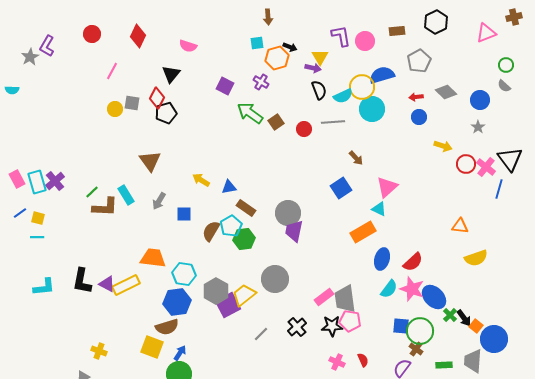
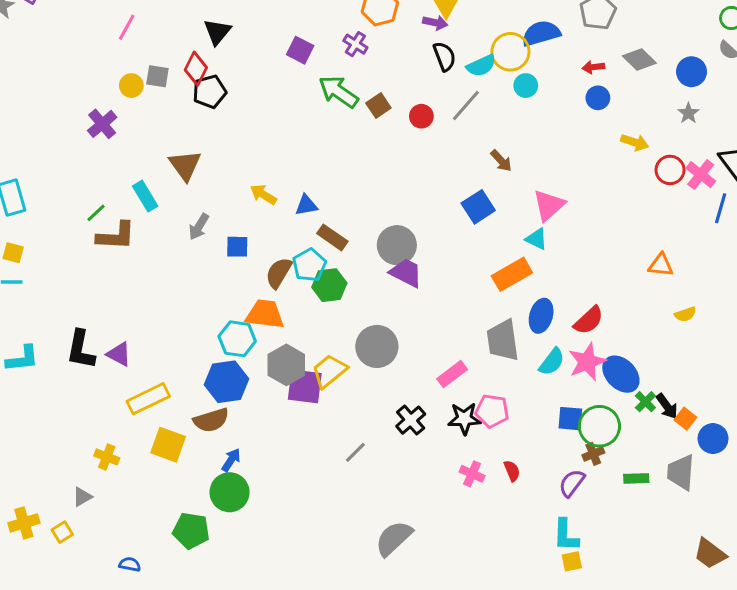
cyan circle: (372, 109) -> (526, 86), size x0.6
gray line: (333, 122) -> (466, 105), turned -45
purple cross: (55, 181) -> (102, 124), moved
cyan rectangle: (126, 195) -> (145, 196), moved
purple trapezoid: (294, 231) -> (406, 273), turned 105
orange trapezoid: (153, 258) -> (265, 314), moved
yellow semicircle: (476, 258) -> (685, 314), size x0.6
yellow rectangle: (126, 285) -> (148, 399), moved
pink star: (412, 289) -> (587, 362), turned 30
gray trapezoid: (345, 299) -> (503, 340), moved
purple square: (228, 305) -> (305, 386), turned 35
gray line: (261, 334) -> (355, 452), moved
blue circle: (494, 339) -> (713, 439), size x0.7
yellow square: (152, 347) -> (168, 445), moved
brown cross: (416, 349) -> (593, 454), turned 32

